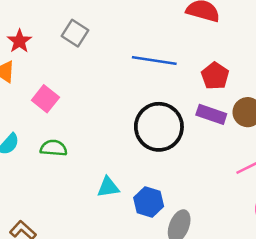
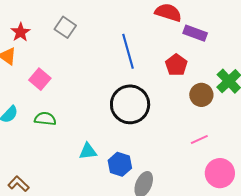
blue line: (154, 61) -> (128, 51), turned 64
purple rectangle: (211, 114) -> (195, 33), moved

